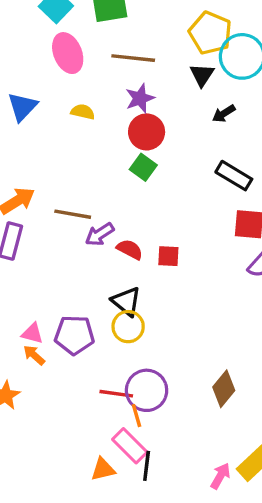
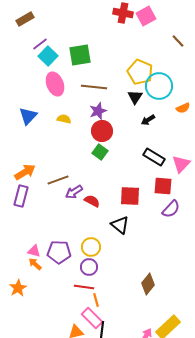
brown line: (73, 214) -> (58, 180), turned -30
red square: (168, 256) -> (130, 196), moved, size x1.5
black triangle: (126, 301) -> (120, 225), moved
purple circle: (147, 390) -> (89, 267), moved, size x0.7

